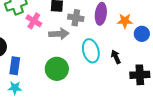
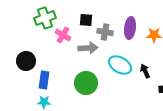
cyan ellipse: (91, 51) -> (120, 65), turned -45

